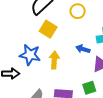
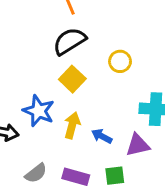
blue arrow: (83, 49) -> (102, 136), moved

